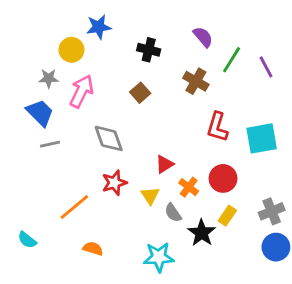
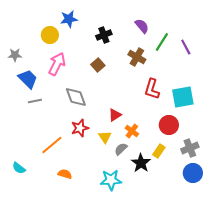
black cross: (149, 50) -> (104, 35), turned -35
gray star: (49, 78) -> (15, 55), moved
red circle: (223, 178) -> (169, 125), moved
gray semicircle: (173, 213) -> (121, 149), turned 80

